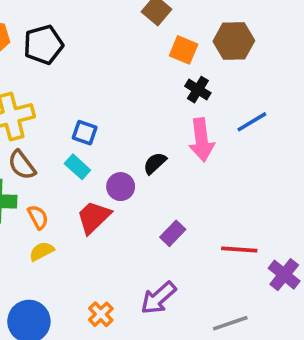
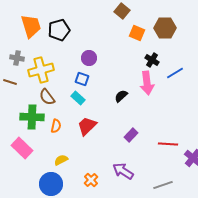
black cross: (198, 90) -> (152, 60), moved
purple circle: (121, 187) -> (89, 58), moved
orange semicircle: (38, 217) -> (56, 126), turned 40
yellow semicircle: (42, 251) -> (61, 160), moved
purple arrow: (158, 298) -> (123, 171), turned 75

